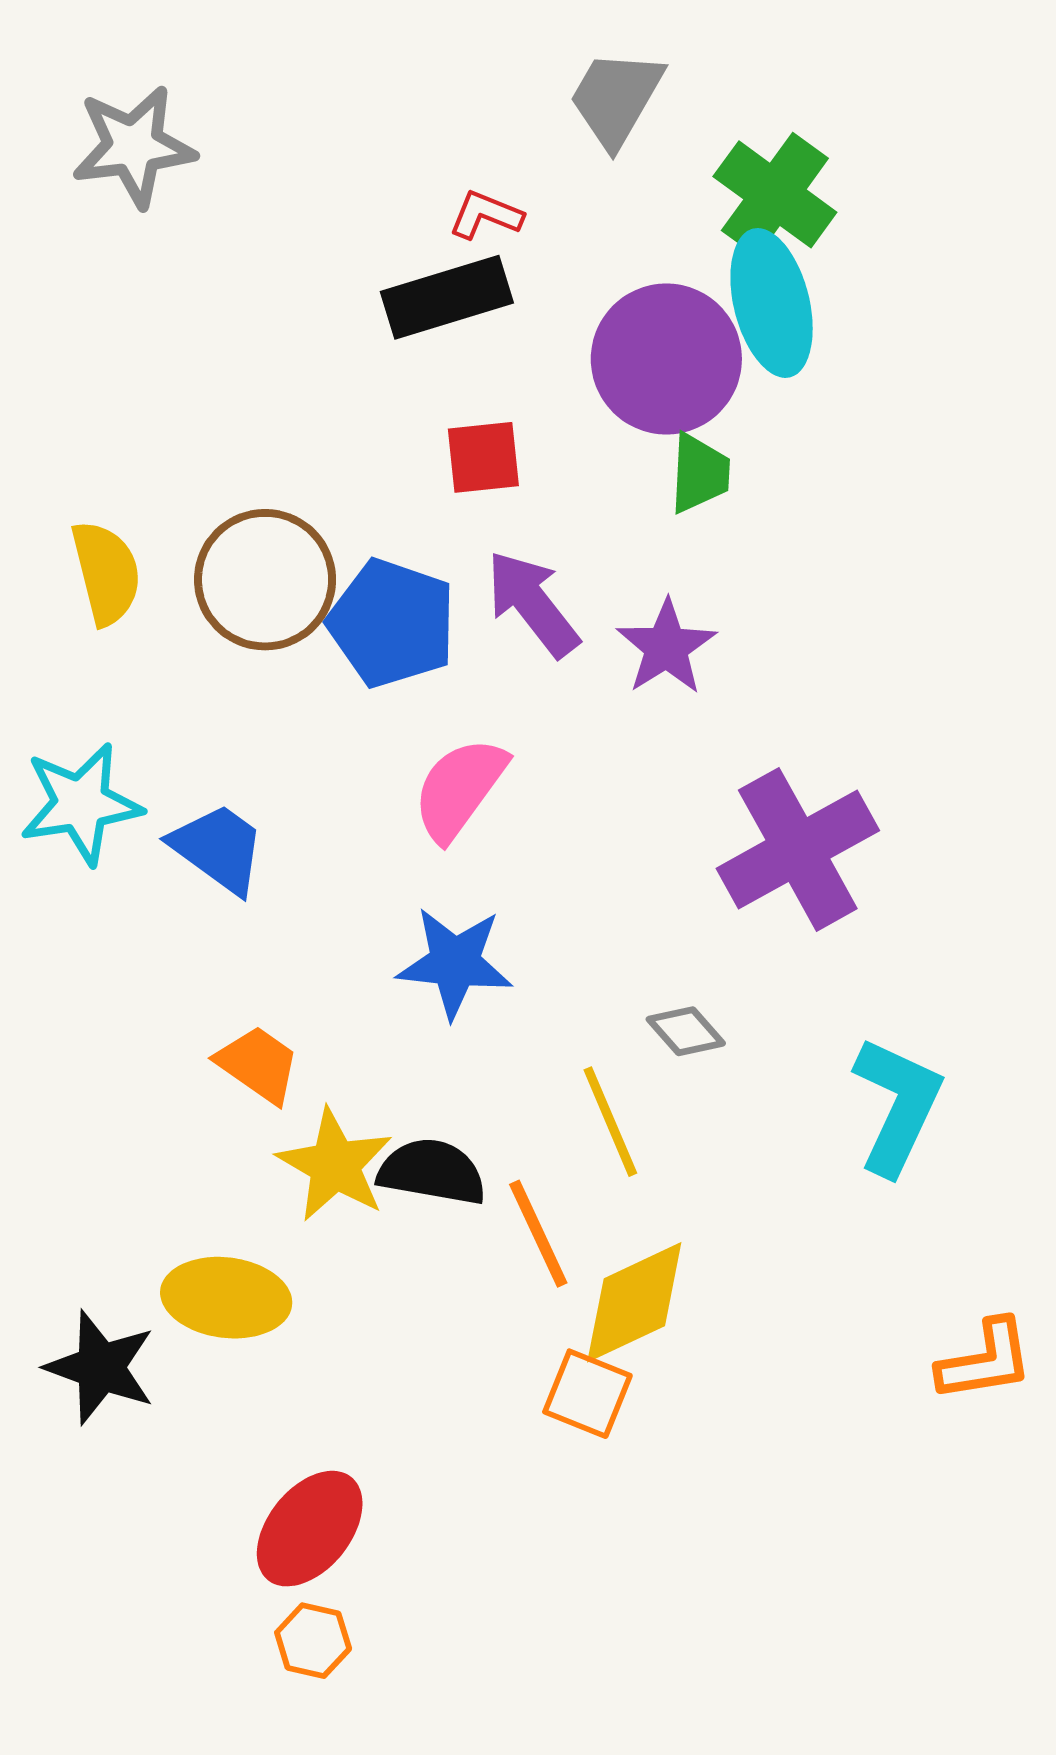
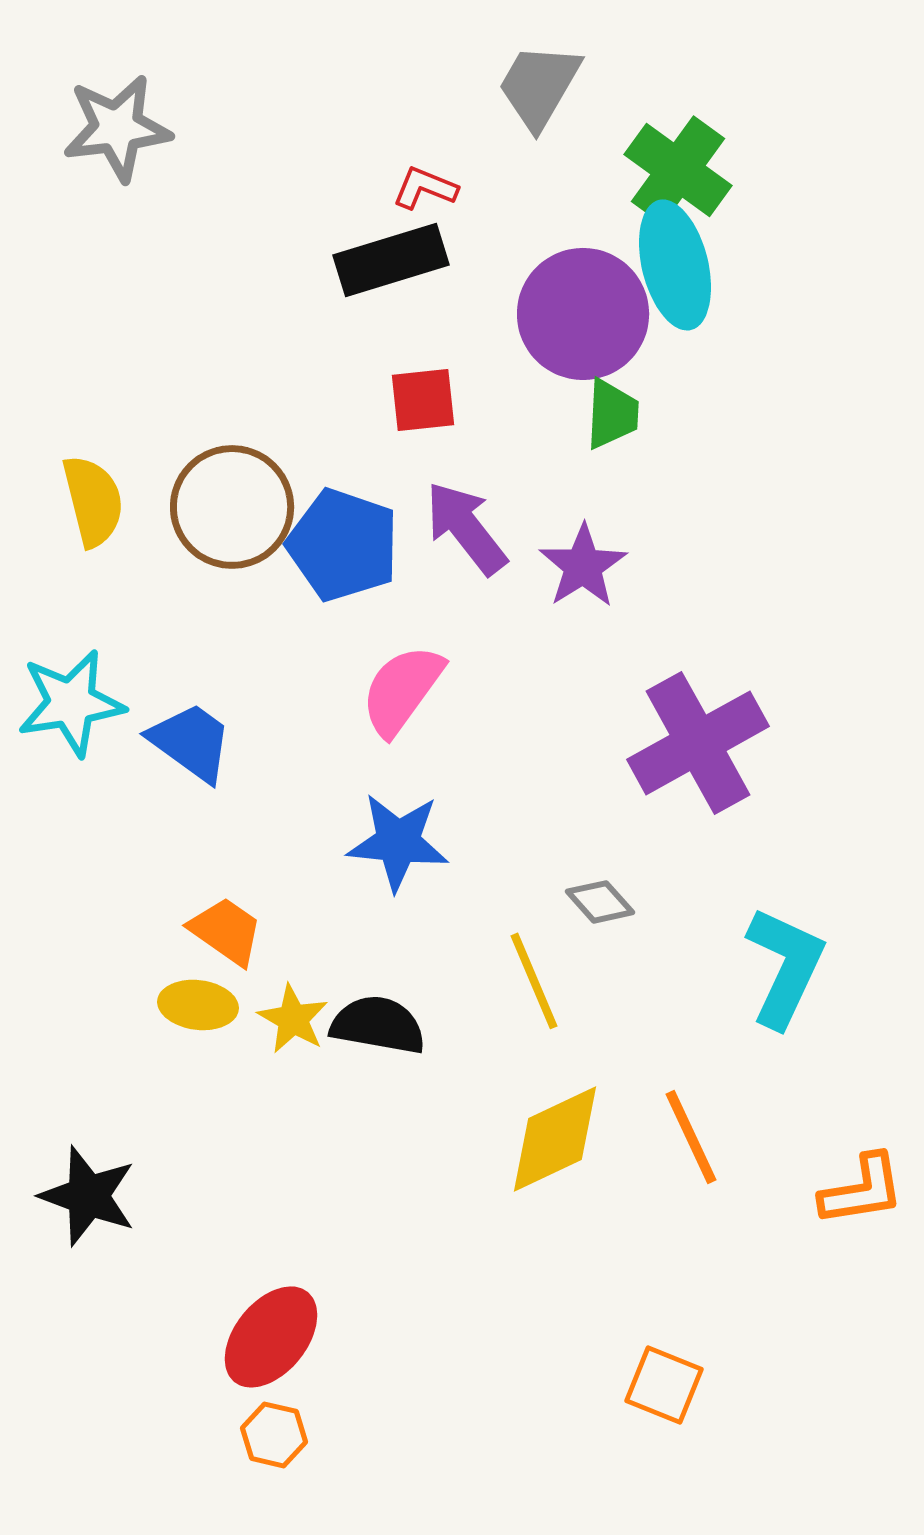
yellow star: (335, 1165) -> (293, 1019), size x0.7
orange line: (538, 1234) -> (691, 1137), moved
yellow ellipse: (226, 1298) -> (198, 1005), moved, size x0.7
orange square: (587, 1394) -> (664, 1385), moved

